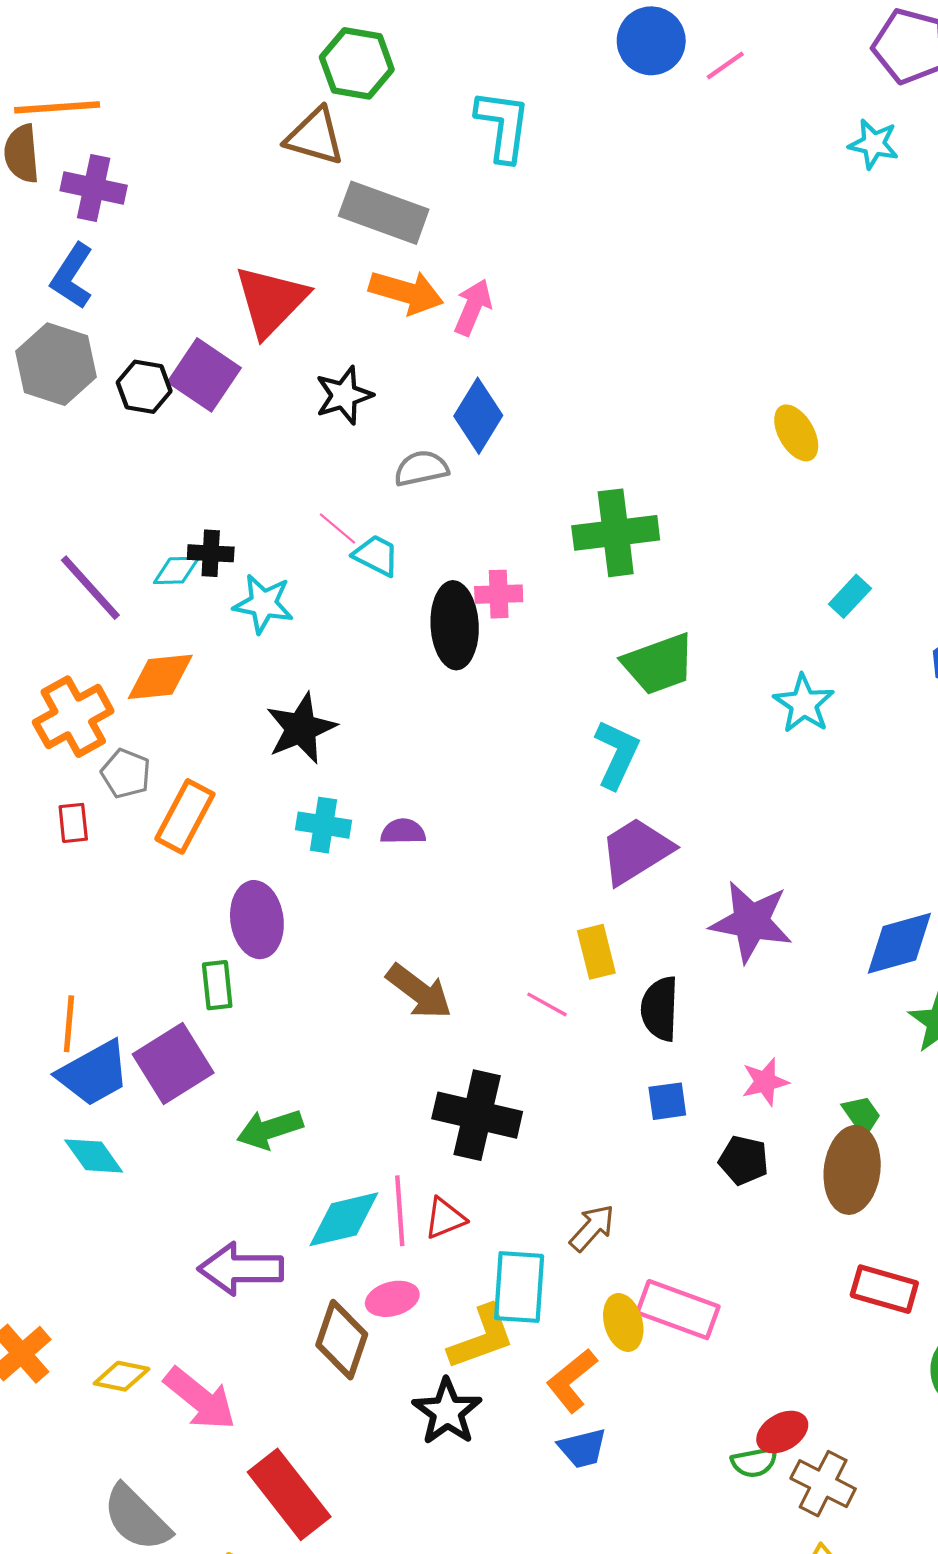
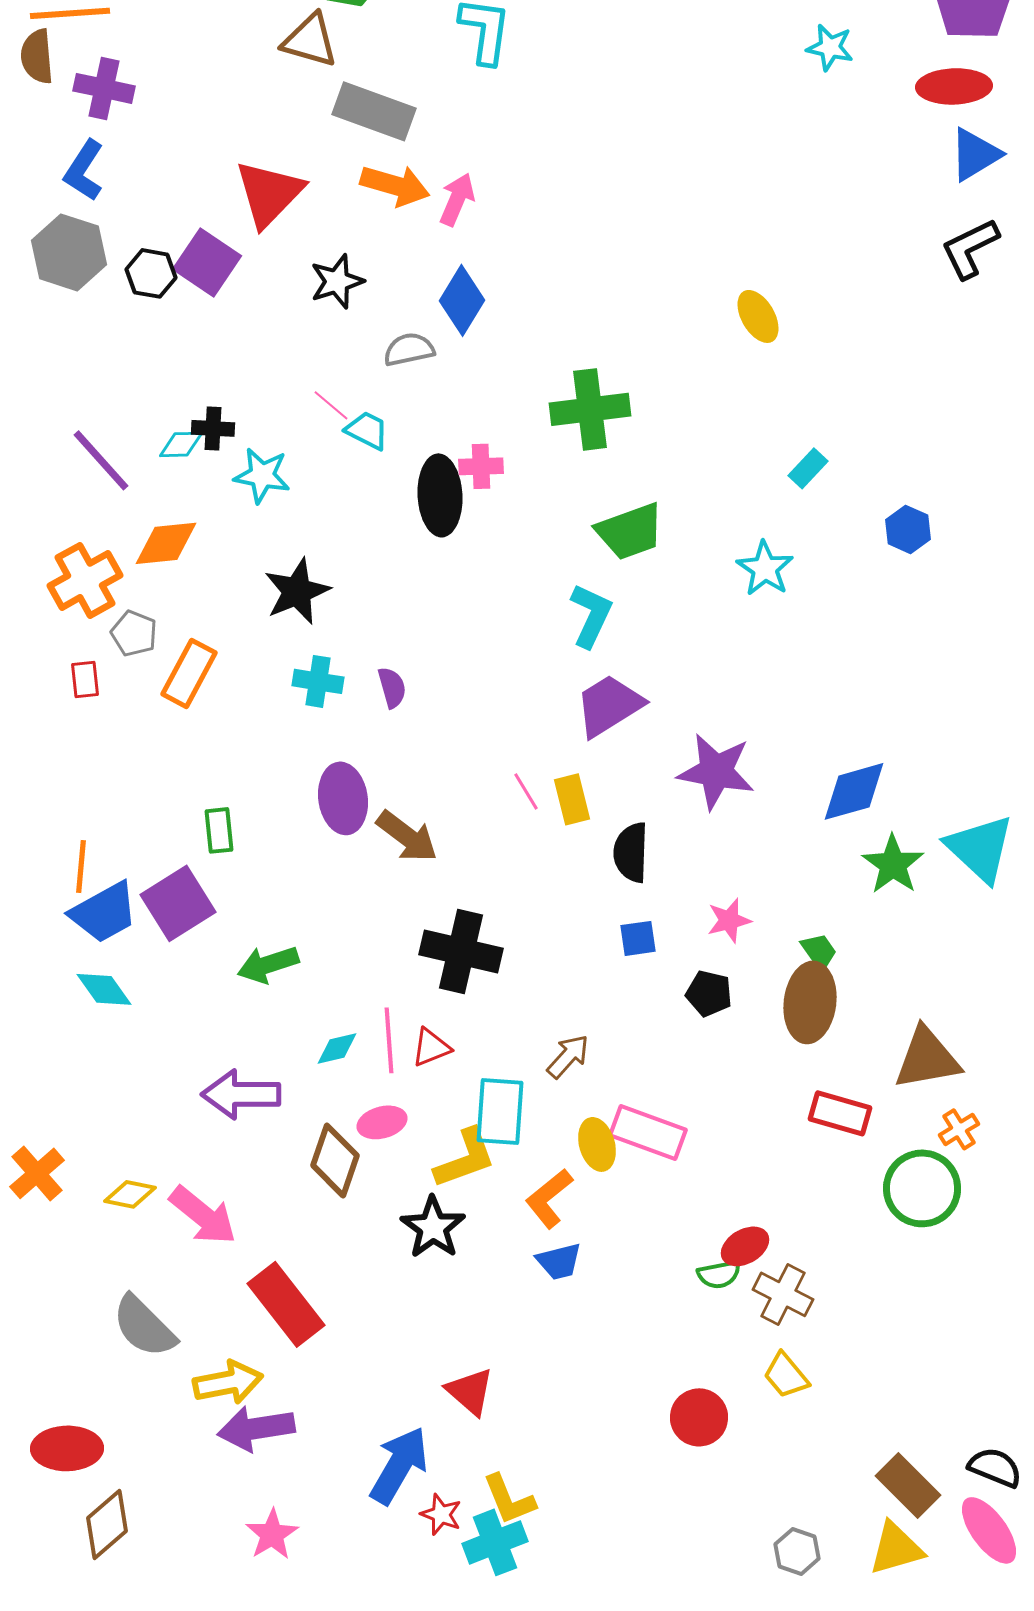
purple semicircle: (403, 832) -> (392, 687), turned 75
purple ellipse: (257, 920) -> (343, 798), moved
pink line: (547, 1004) -> (526, 791), moved, turned 30
cyan diamond: (344, 1219) -> (337, 1048), size x0.6

